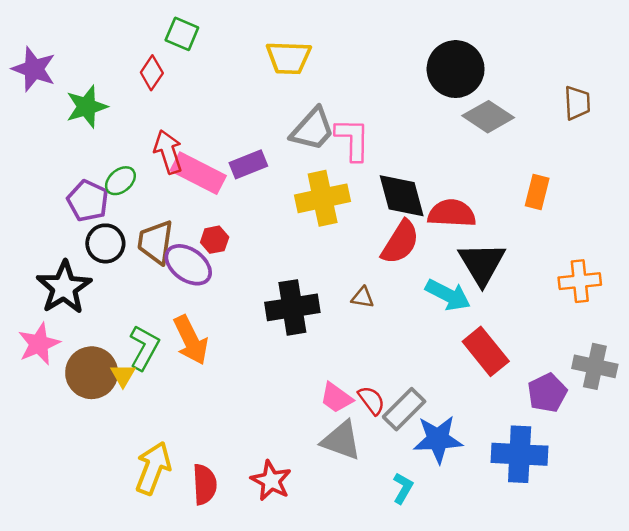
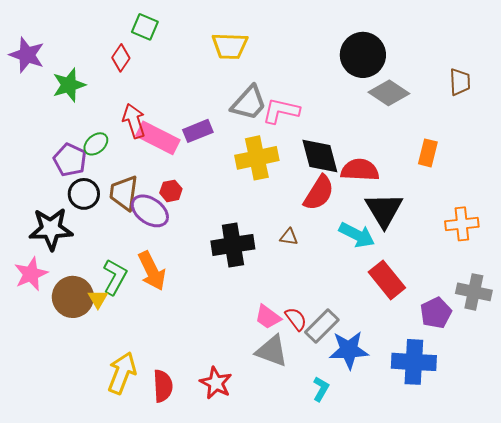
pink L-shape: (353, 139) -> (281, 111), turned -78
black star: (64, 287) -> (51, 229), turned 30

